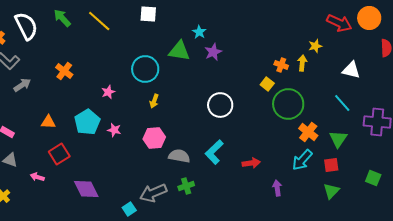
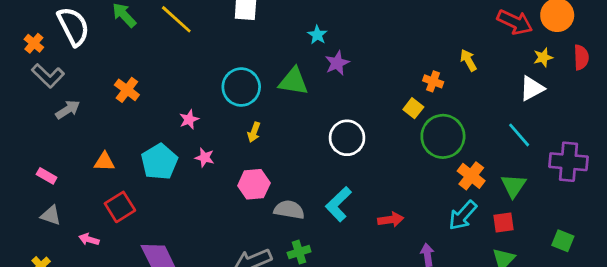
yellow star: (315, 46) -> (543, 57), moved
green triangle: (179, 51) -> (293, 81), moved
yellow arrow: (302, 63) -> (468, 60), moved, turned -35
white triangle: (351, 70) -> (532, 88), turned -42
pink star: (114, 130) -> (205, 158), moved

